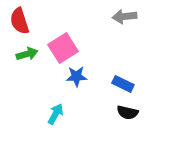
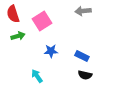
pink square: (63, 48) -> (42, 21), moved
cyan arrow: (55, 114) -> (37, 76), turned -64

